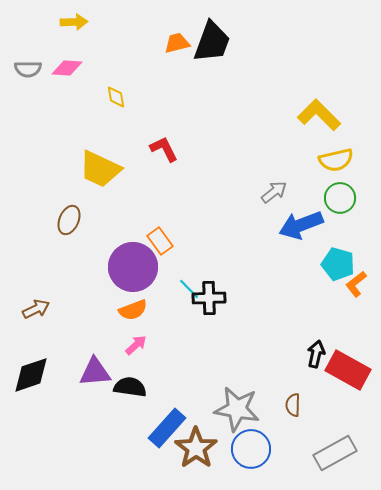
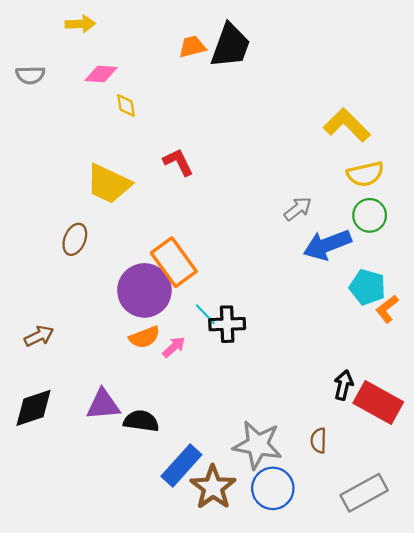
pink diamond: (67, 68) -> (101, 74), moved
orange rectangle: (160, 241) -> (174, 262), size x1.6
pink arrow: (136, 345) -> (174, 347), moved

